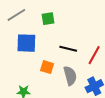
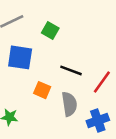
green square: (48, 19) -> (50, 30), turned 32

